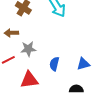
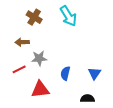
blue triangle: (83, 64) -> (94, 73), turned -40

